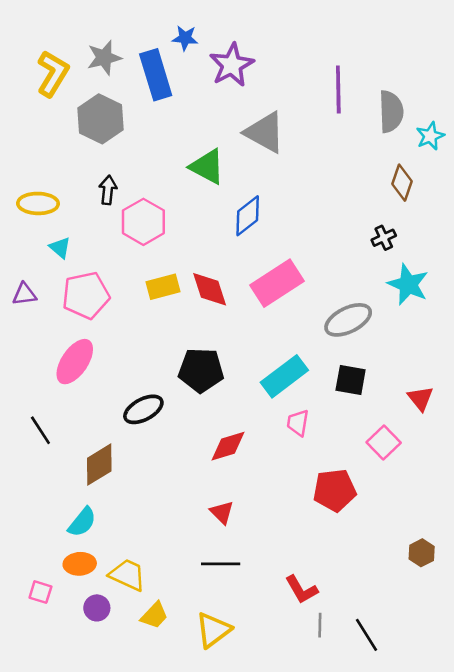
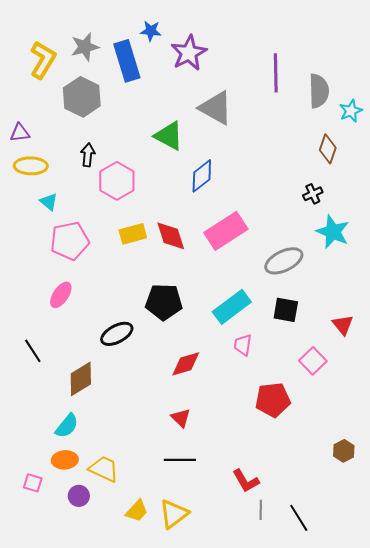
purple triangle: (25, 294) -> (20, 133), moved
pink ellipse: (75, 362) -> (61, 295), size x0.7
yellow trapezoid: (154, 615) -> (137, 511), moved

